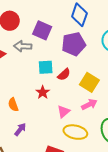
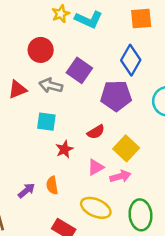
cyan square: (46, 67) -> (46, 122), moved
orange semicircle: (13, 105) -> (52, 185), moved
pink triangle: (64, 112) -> (96, 167), moved

